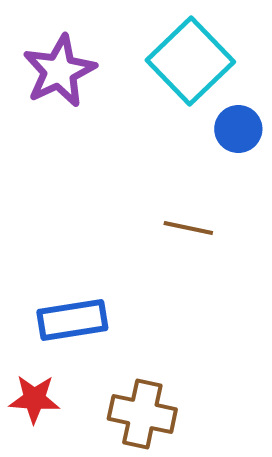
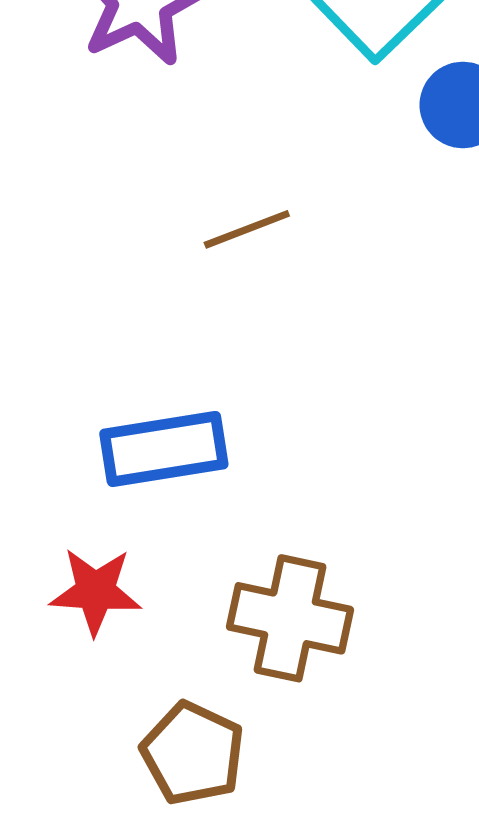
brown line: (188, 228) -> (247, 229), moved, turned -33

